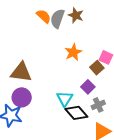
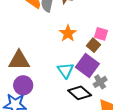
purple square: (88, 87) -> (87, 66), size x1.6
cyan triangle: (65, 99) -> (66, 70), moved

